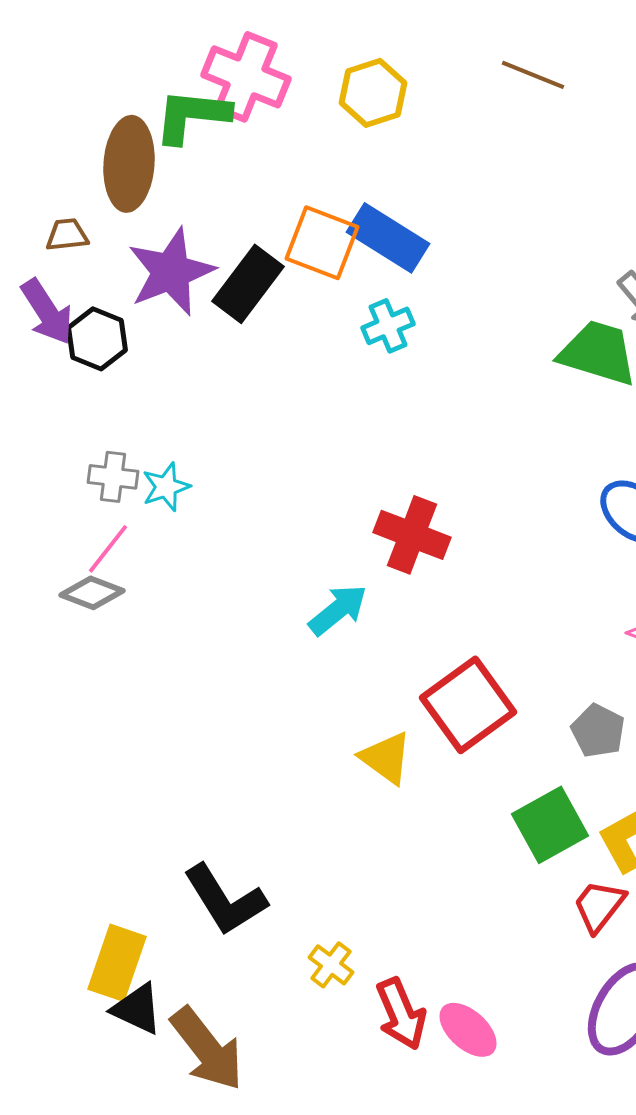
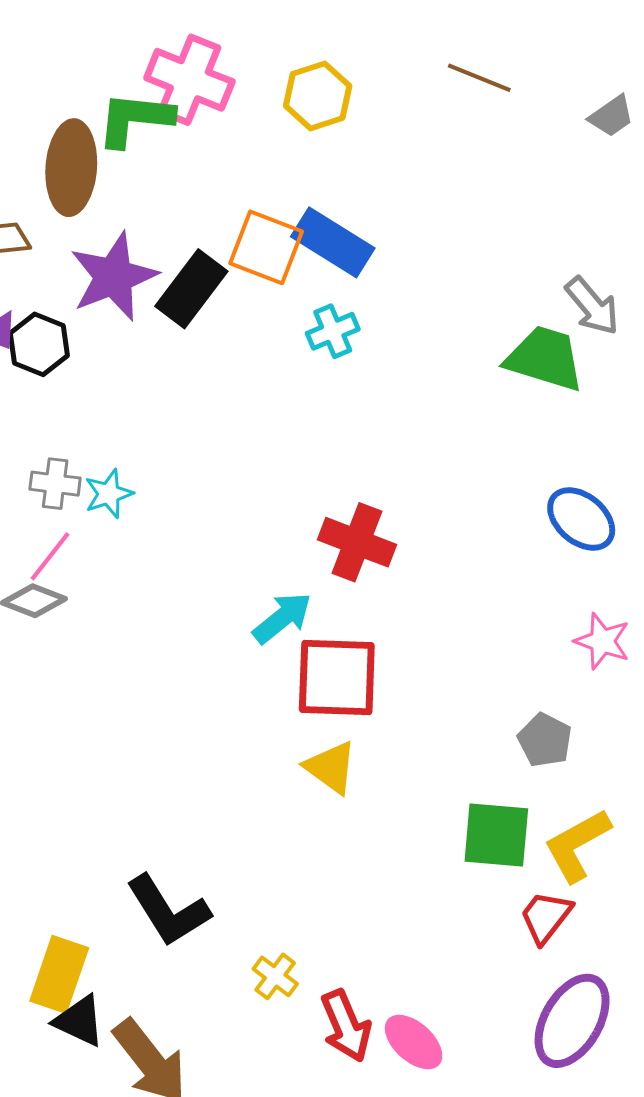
red square: (468, 705) -> (337, 678), moved, turned 38
green square: (550, 825) -> (496, 835), turned 34

